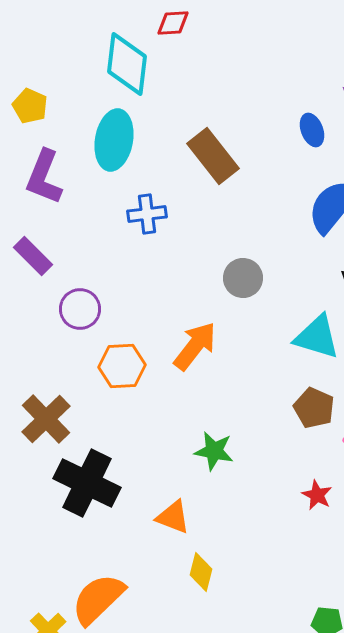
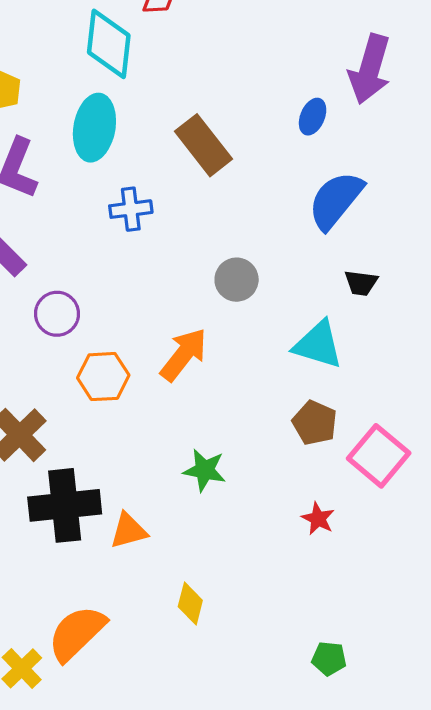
blue ellipse: (312, 130) -> (313, 117), turned 44
black cross: (87, 483) -> (65, 505), turned -32
orange triangle: (173, 517) -> (129, 531), moved, turned -36

